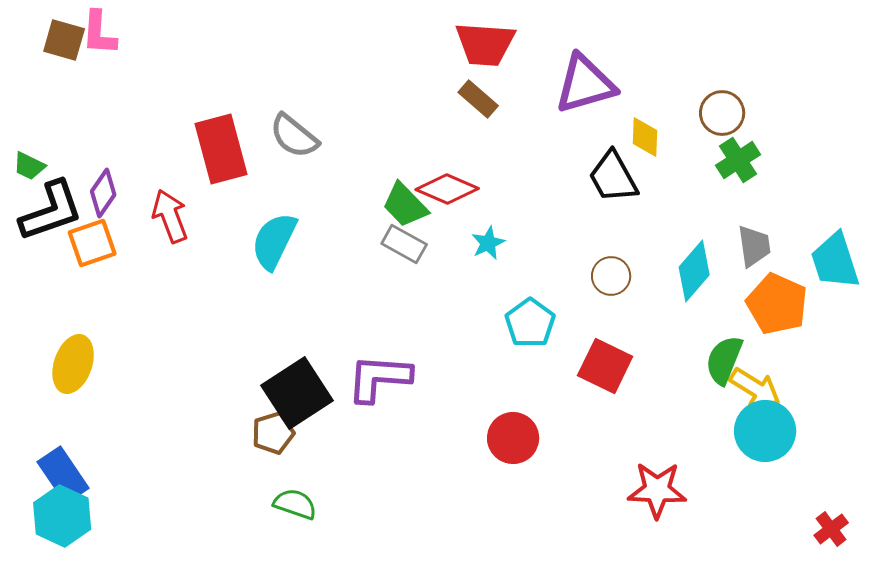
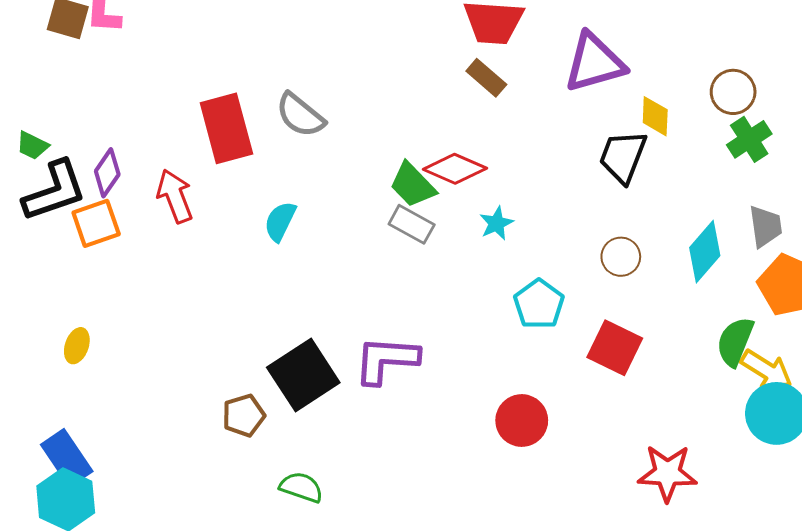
black trapezoid: (613, 177) -> (623, 157), turned 50
cyan semicircle: (274, 241) -> (280, 221), size x0.7
yellow ellipse: (73, 364) -> (77, 346), size x0.6
brown pentagon: (273, 433) -> (244, 415), moved

